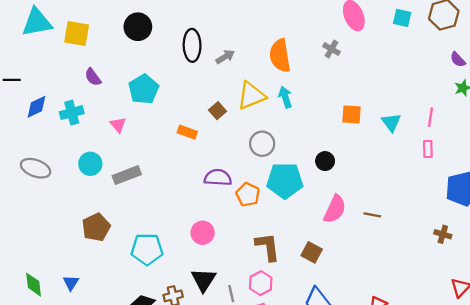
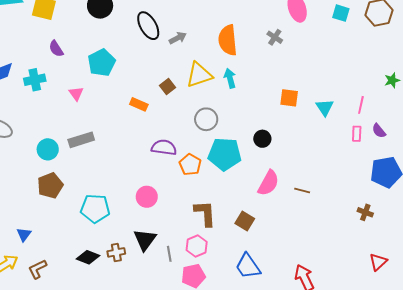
black ellipse: (192, 45) -> (148, 26), turned -32
purple semicircle: (458, 60) -> (379, 131), moved
cyan circle: (90, 164) -> (48, 149), moved

